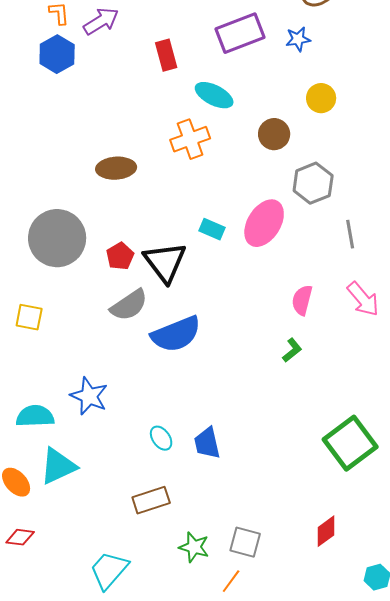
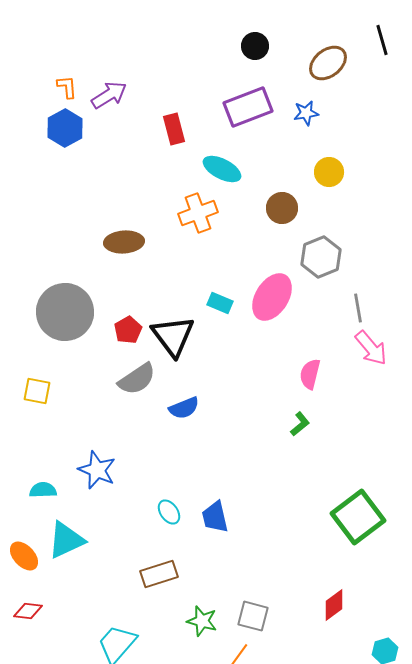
pink arrow: (363, 299) -> (371, 348), moved
blue semicircle: (176, 334) -> (184, 408), size x0.6
cyan semicircle: (35, 416) -> (43, 490), size x0.7

